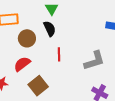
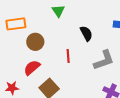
black semicircle: (50, 29) -> (86, 33), moved

